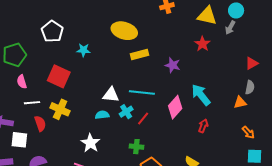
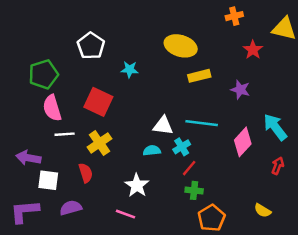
red star: (202, 44) -> (253, 50), moved
pink semicircle: (22, 82) -> (52, 108), size x1.5
yellow cross: (60, 109) -> (99, 143), turned 30
red line: (143, 118) -> (189, 168), moved
red semicircle: (40, 124) -> (86, 173), moved

